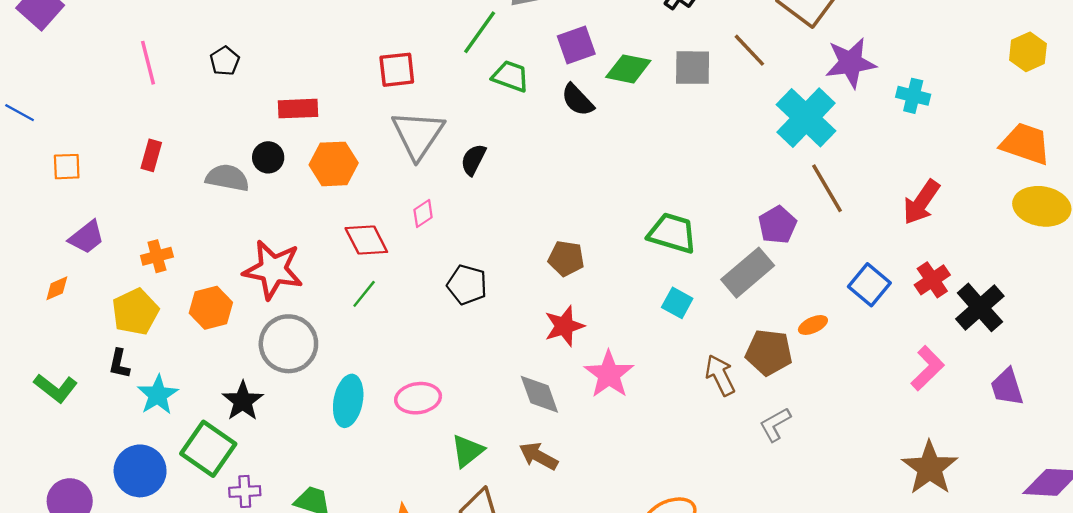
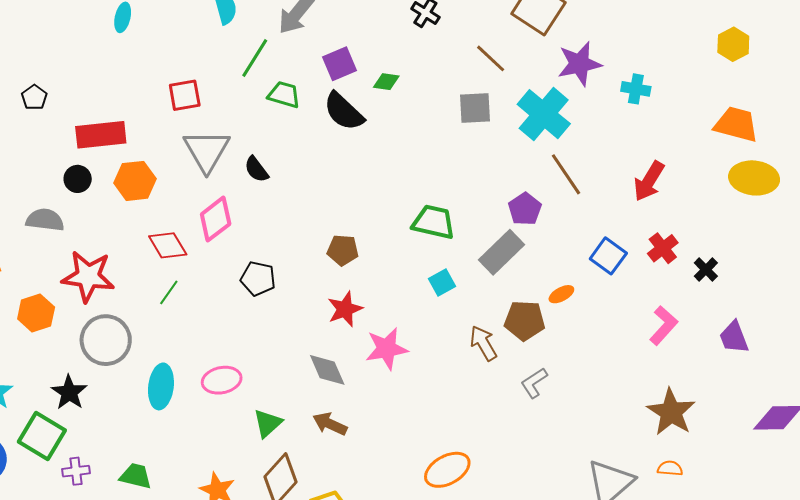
gray square: (693, 68) -> (475, 108), moved
green diamond: (628, 69) -> (386, 82), size x0.7
black semicircle: (577, 100) -> (344, 111), size x1.4
red rectangle: (298, 109) -> (101, 135), size x1.4
black semicircle: (473, 160) -> (256, 169), turned -60
gray semicircle: (227, 178) -> (45, 220), moved
pink diamond: (423, 213) -> (216, 219), size x1.8
cyan square: (677, 303) -> (442, 283), turned 36
black cross: (980, 307) -> (706, 270), size x0.6
pink star: (609, 374) -> (387, 349), turned 30

